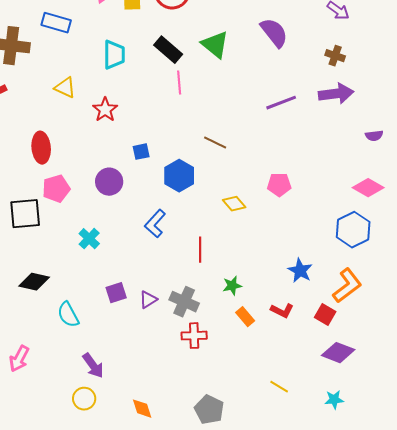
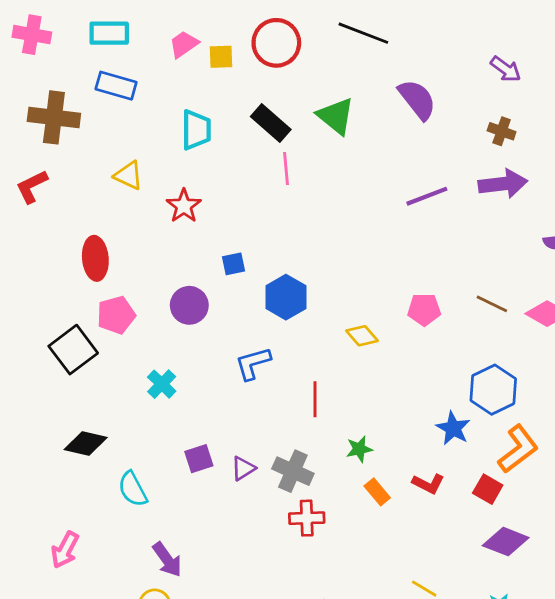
brown line: (215, 143) -> (492, 304), moved
black square: (25, 214) -> (73, 350), turned -32
blue L-shape: (155, 224) -> (253, 363), turned 32
blue hexagon: (353, 230) -> (493, 390), moved

